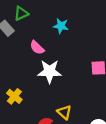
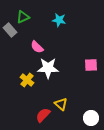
cyan star: (61, 26) -> (59, 20), moved
yellow cross: (14, 96) -> (27, 80), moved

